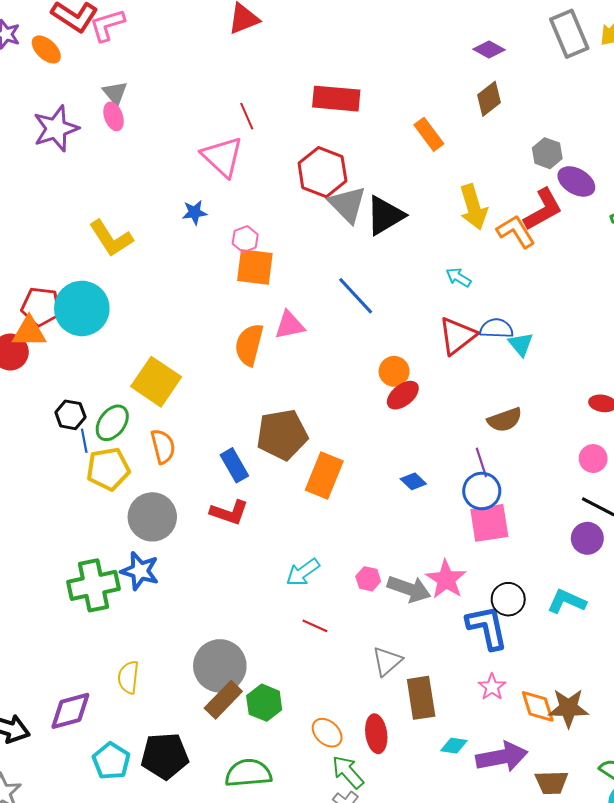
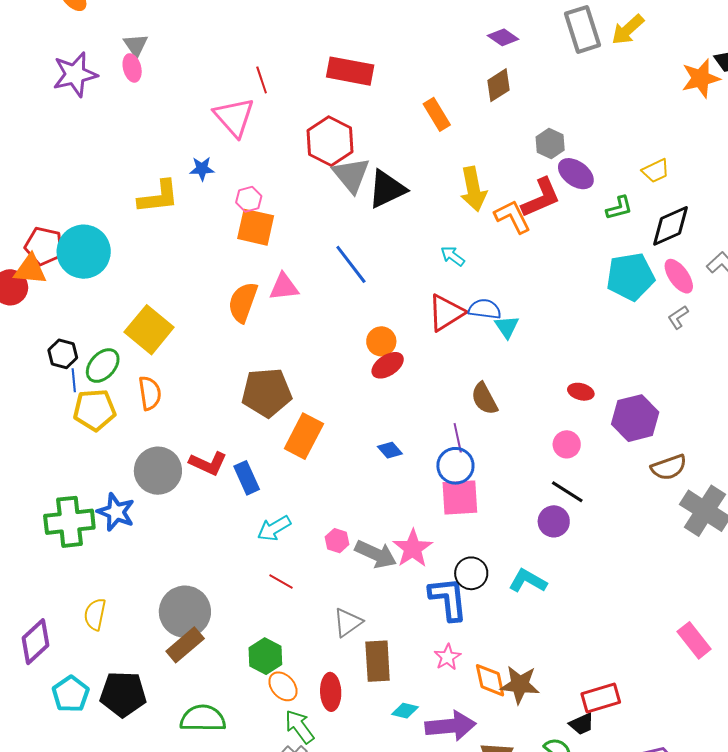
yellow L-shape: (111, 238) -> (158, 197), moved, turned -69
brown semicircle: (505, 420) -> (484, 399), turned 76
blue rectangle: (234, 465) -> (247, 478), moved
gray circle: (152, 517) -> (158, 471), moved
green hexagon: (264, 703) -> (265, 656), moved
purple diamond: (70, 711) -> (35, 642), turned -33

